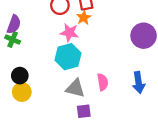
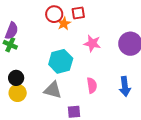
orange star: (84, 17) -> (64, 23), moved
pink star: (69, 33) -> (92, 43), moved
gray triangle: (75, 88) -> (53, 90), moved

